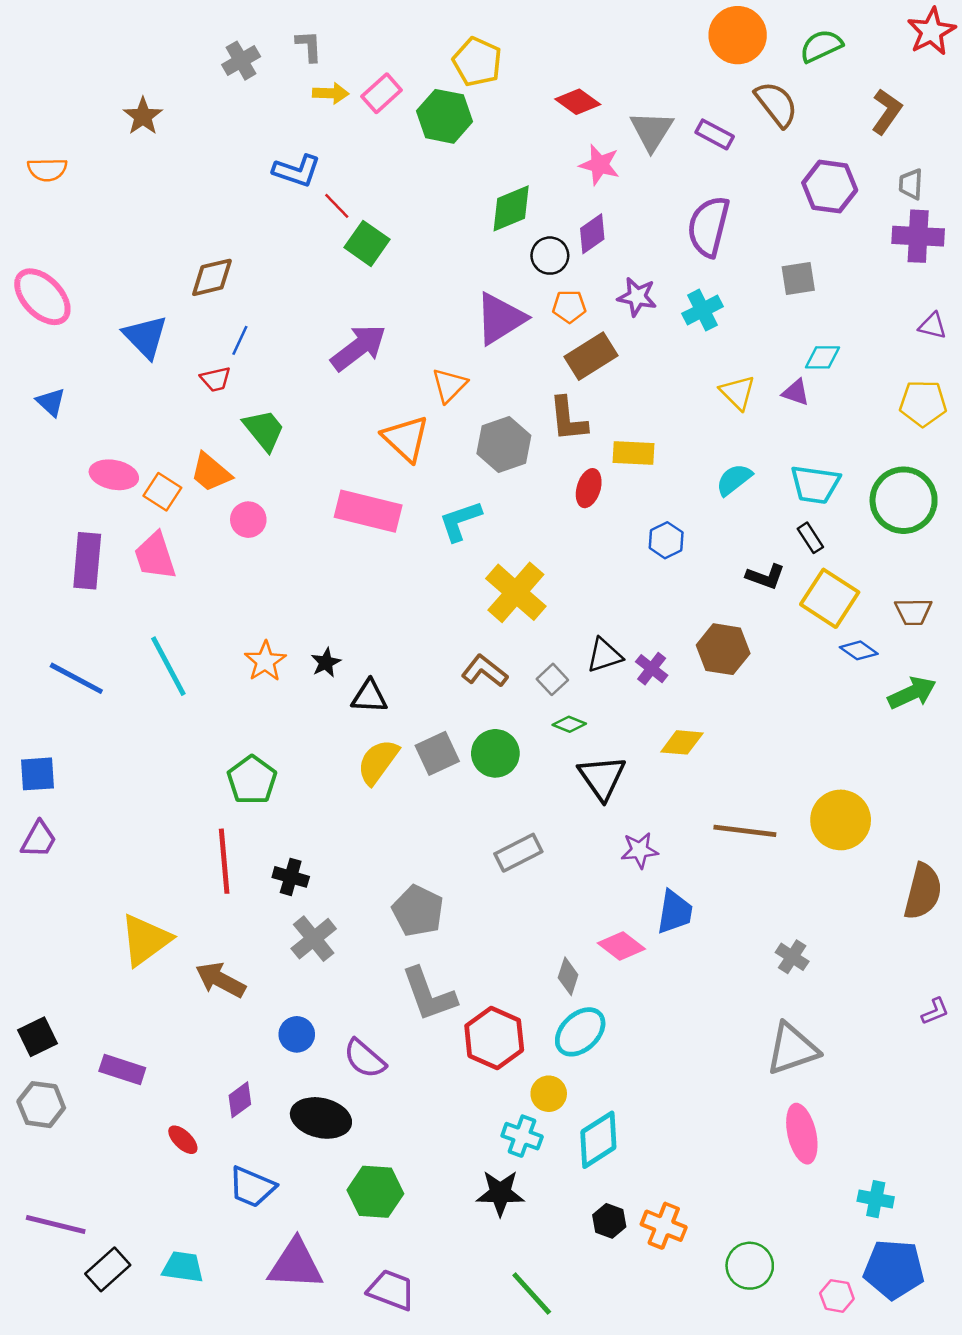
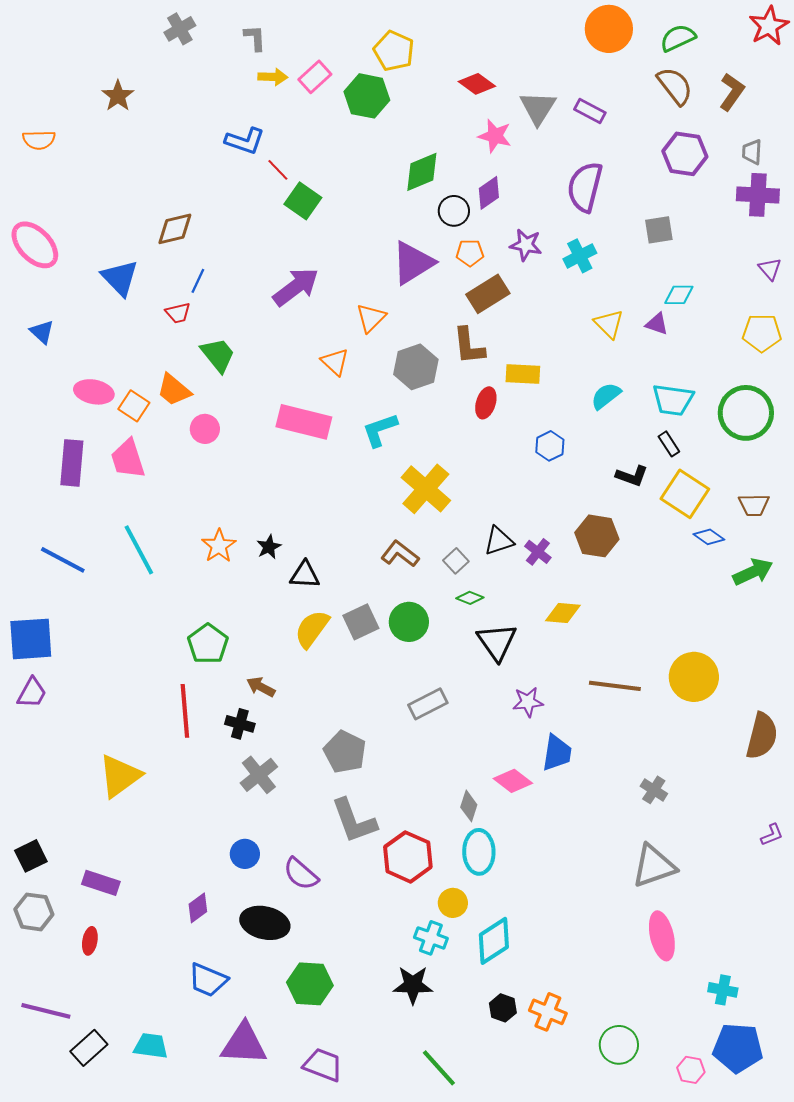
gray cross: (241, 61) -> (180, 29), moved
brown semicircle: (776, 104) -> (675, 86), moved
purple triangle: (933, 326) -> (770, 269), turned 35
orange triangle: (406, 438) -> (335, 362), size x0.7
blue square: (38, 774) -> (31, 639), size x1.5
brown arrow: (220, 980) -> (261, 687), moved, size x0.7
cyan ellipse: (580, 1032) -> (479, 852), turned -48
red ellipse: (183, 1140) -> (90, 941), moved, turned 56

